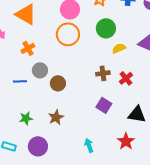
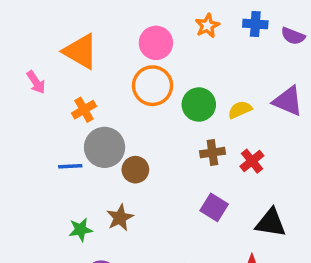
green circle: (106, 28) -> (199, 105), moved
gray circle: (40, 70) -> (105, 147), size x1.5
brown star: (56, 117) -> (120, 218), moved

